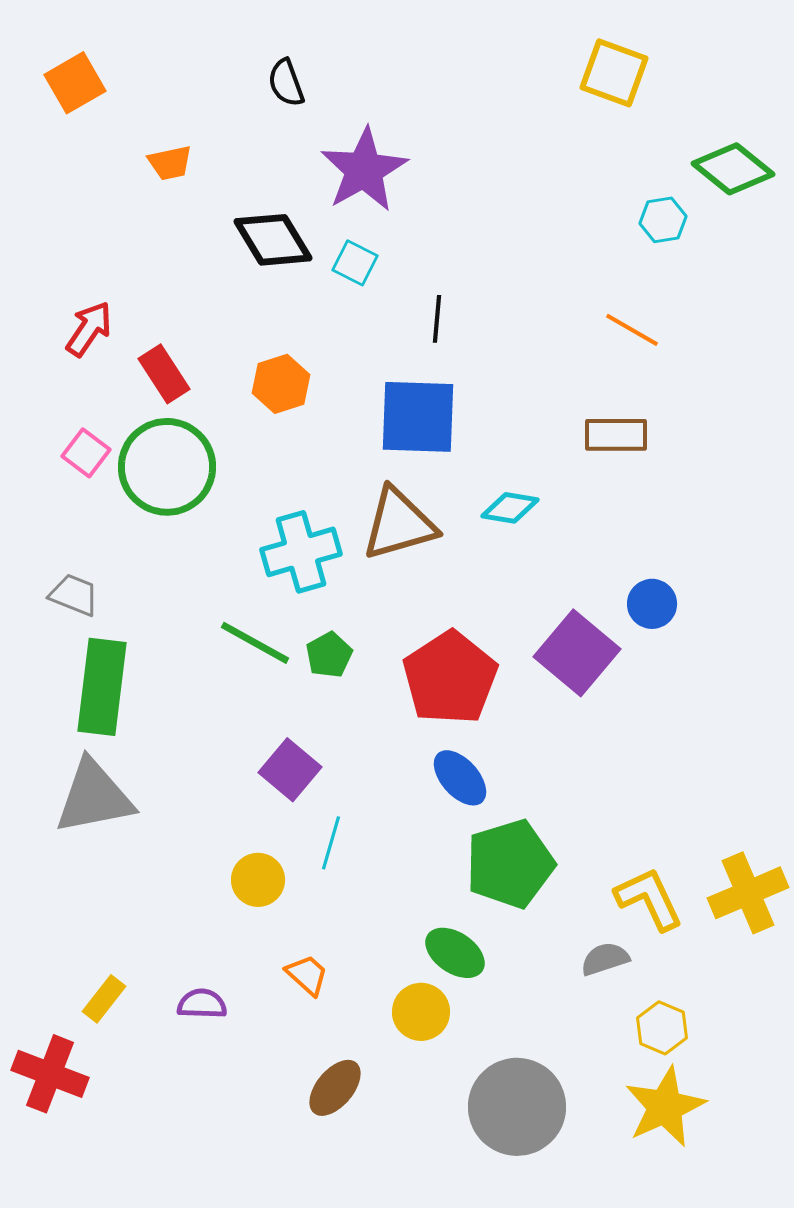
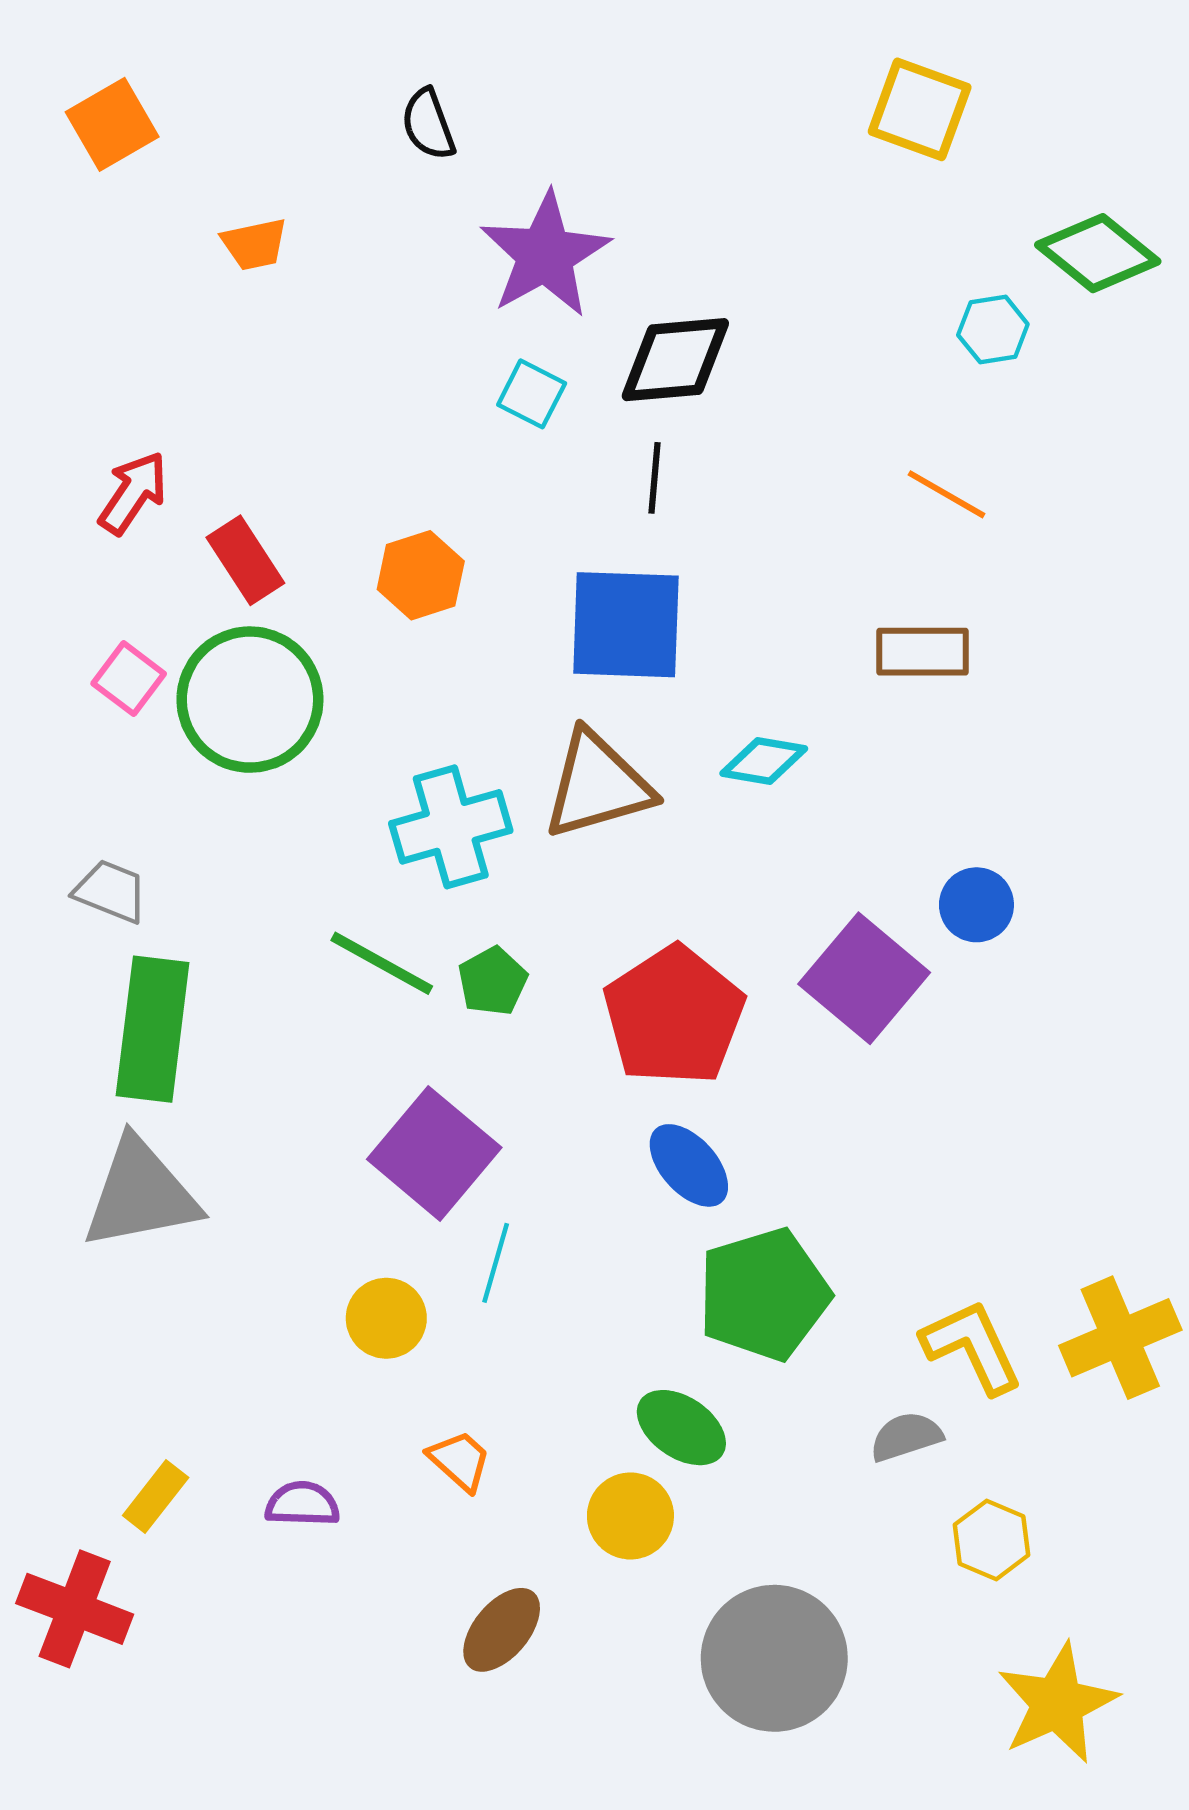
black diamond: (273, 240) -> (675, 360), moved, turned -64
purple square: (290, 770) -> (434, 1153), size x1.4
yellow star: (665, 1107) -> (1057, 1703), moved

